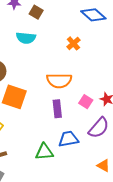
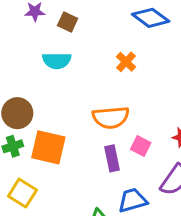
pink square: (86, 102) -> (141, 146), moved

